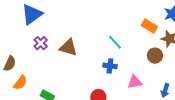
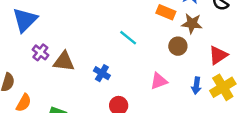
brown triangle: (68, 47) -> (64, 61), moved
blue cross: (110, 66) -> (102, 73), moved, turned 32

